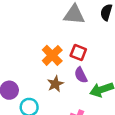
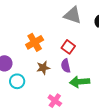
orange cross: (52, 55) -> (35, 42), moved

